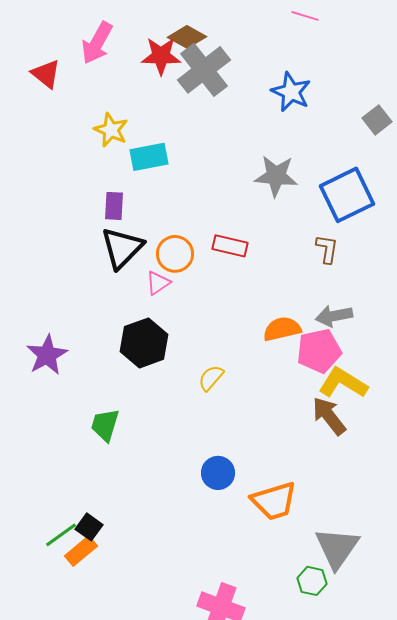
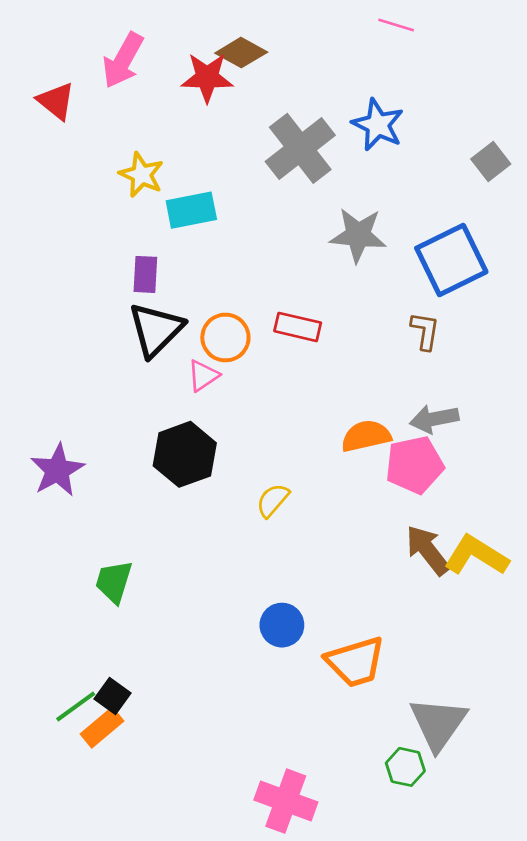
gray cross: (204, 70) -> (300, 148), moved
yellow L-shape: (343, 383) -> (476, 555), moved
green trapezoid: (105, 425) -> (114, 582), moved

